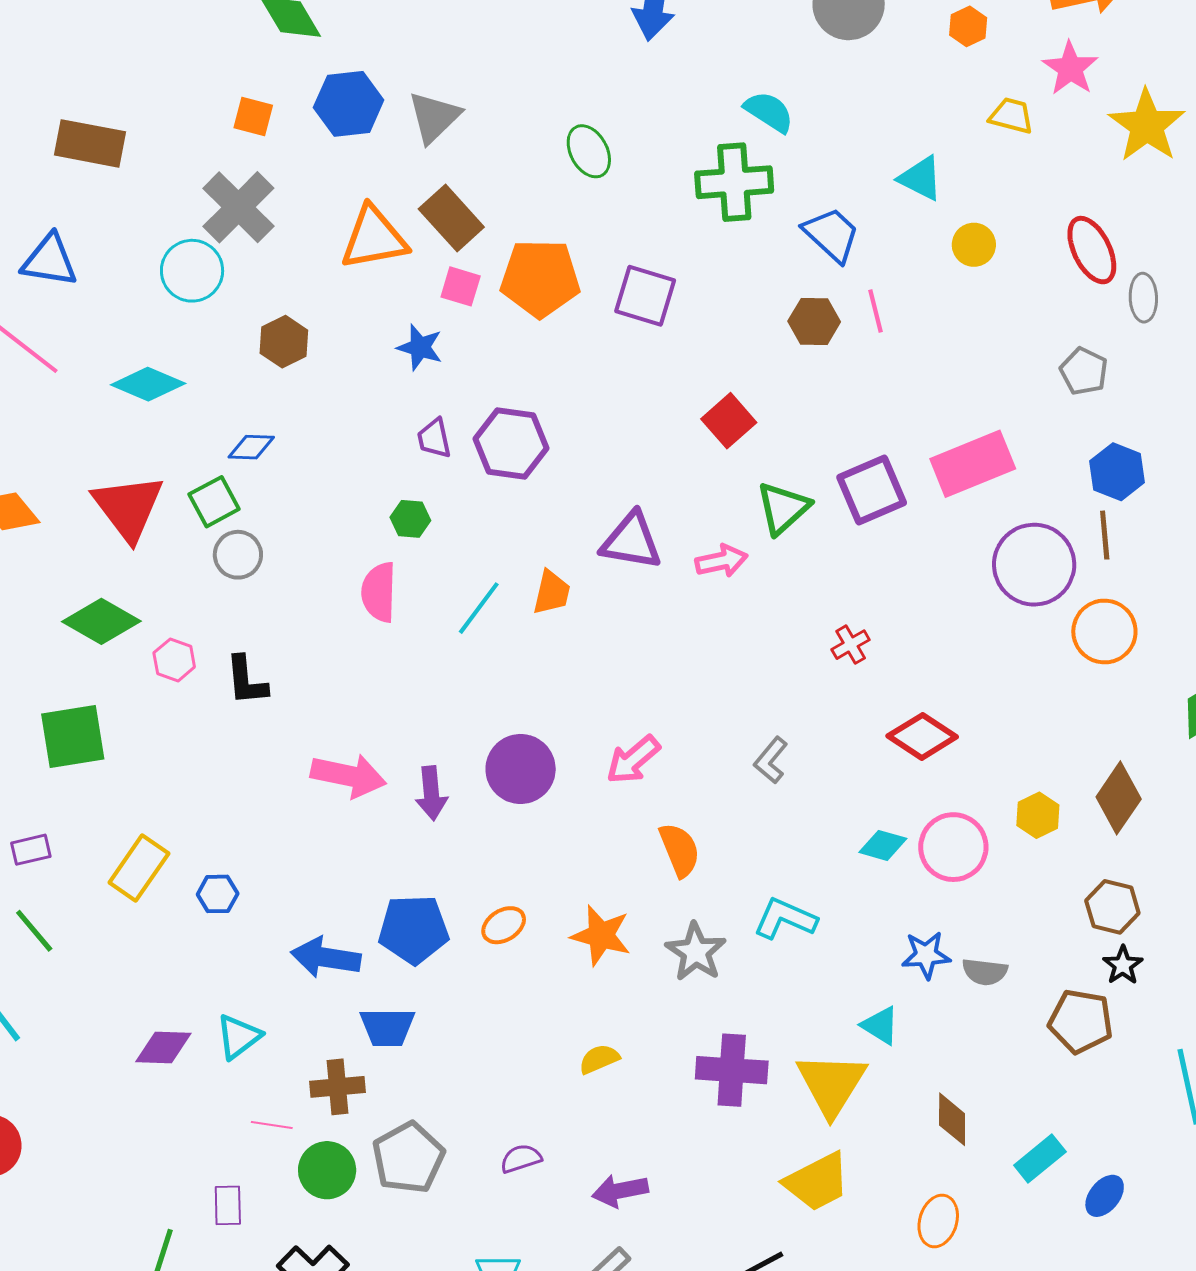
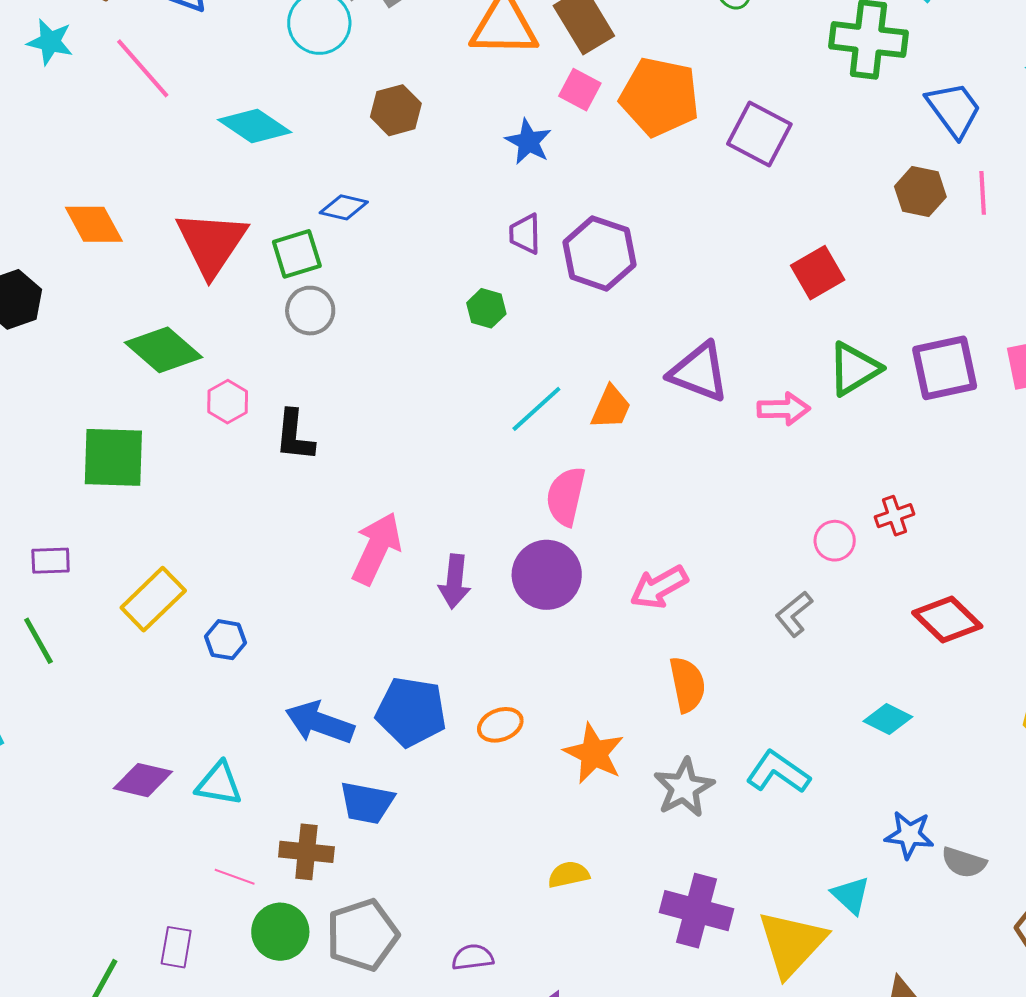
pink semicircle: (379, 592) -> (566, 496), moved
pink arrow: (348, 776) -> (377, 548), turned -88
pink circle: (953, 847) -> (835, 541), moved, size x0.6
cyan triangle: (239, 1037) -> (219, 784), turned 36

